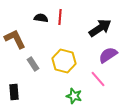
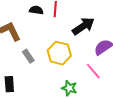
black arrow: (100, 28) -> (83, 26), moved

